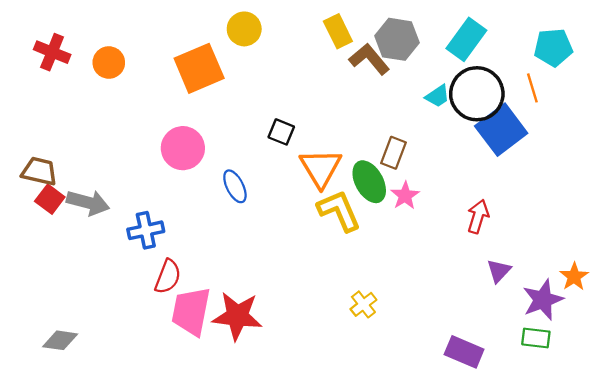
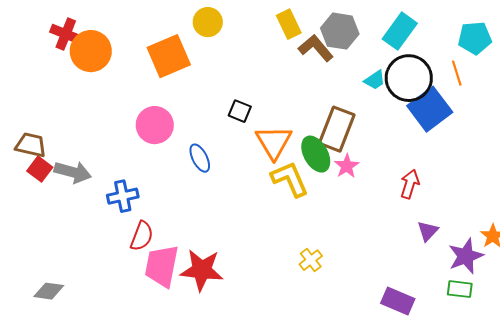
red cross: (52, 52) -> (66, 34), moved
orange circle: (109, 63) -> (91, 51), size x1.5
brown rectangle: (394, 153) -> (337, 129), size x1.6

